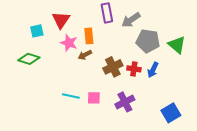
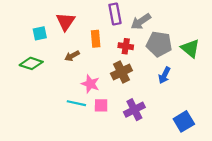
pink star: (69, 43) -> (90, 84), moved
brown arrow: (85, 55) -> (72, 56), moved
red cross: (134, 69) -> (126, 46), moved

